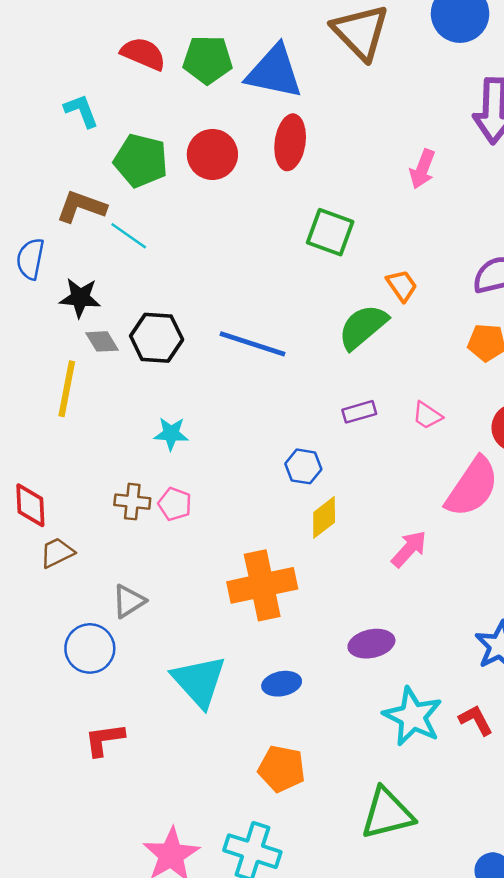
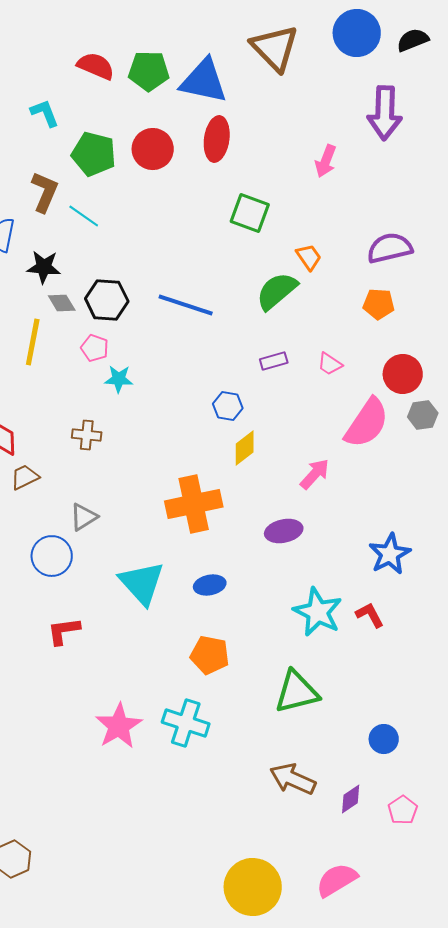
brown L-shape: (81, 207) -> (45, 192), turned 93
pink pentagon: (175, 504) -> (95, 348), moved
purple ellipse: (371, 644) -> (284, 531), moved

